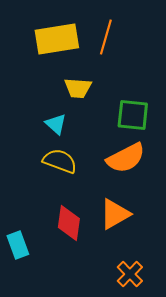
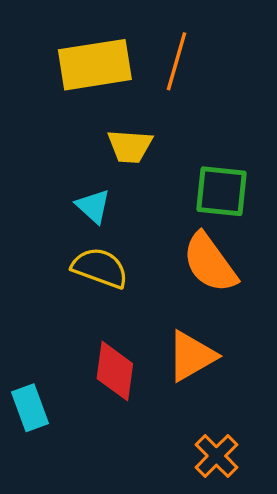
orange semicircle: (126, 158) -> (210, 263), turned 81

